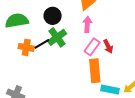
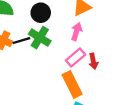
green cross: (57, 37) -> (40, 38), turned -36
orange rectangle: (95, 71) -> (72, 84), turned -35

